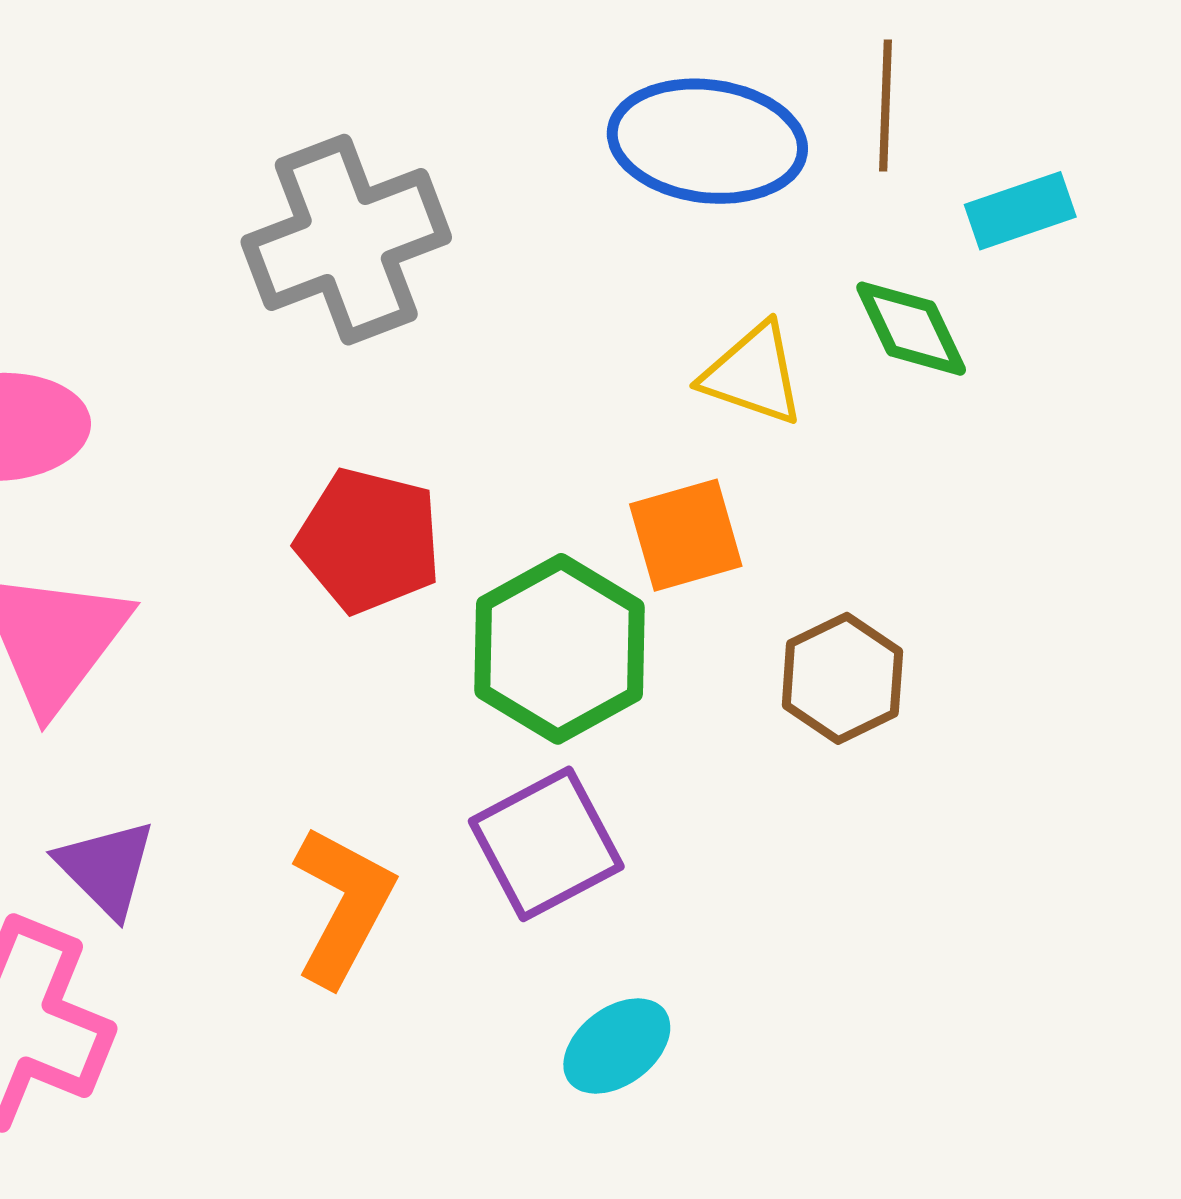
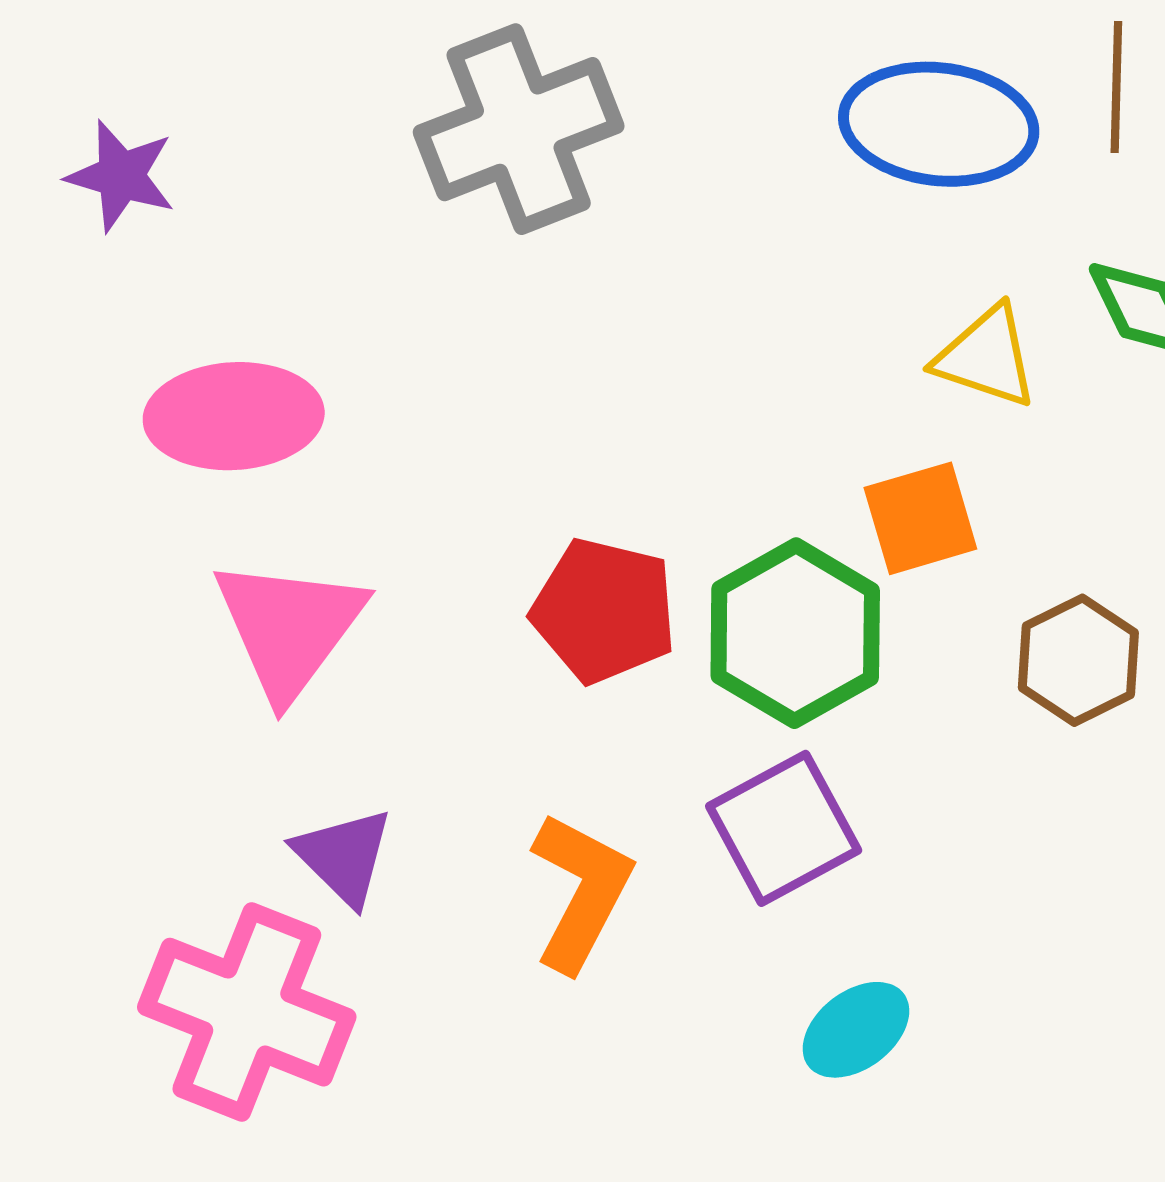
gray cross: (346, 240) -> (519, 129), moved
red pentagon: (369, 541) -> (604, 611), moved

